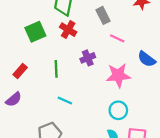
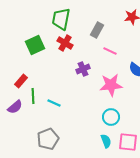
gray rectangle: (103, 15) -> (97, 30), turned 56
green line: (56, 69) -> (33, 96), moved
cyan line: (65, 100) -> (54, 103), moved

